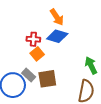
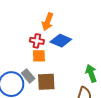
orange arrow: (57, 17) -> (48, 22), moved, turned 48
orange square: (37, 54) -> (39, 56), turned 32

